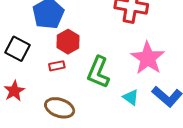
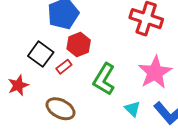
black square: (18, 49) -> (41, 54), moved
red rectangle: (57, 66) -> (64, 67), turned -35

